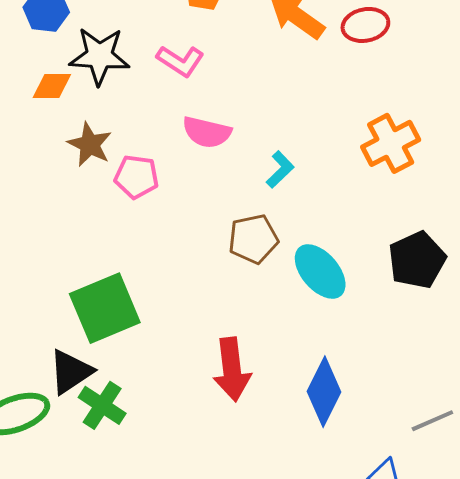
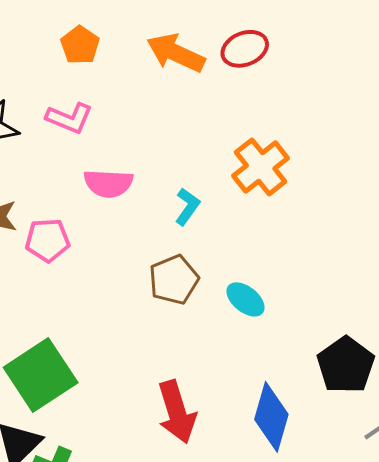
orange cross: (391, 143) -> (261, 167), moved
black pentagon: (417, 260) -> (346, 365), moved
cyan ellipse: (320, 272) -> (245, 299), size x0.7

